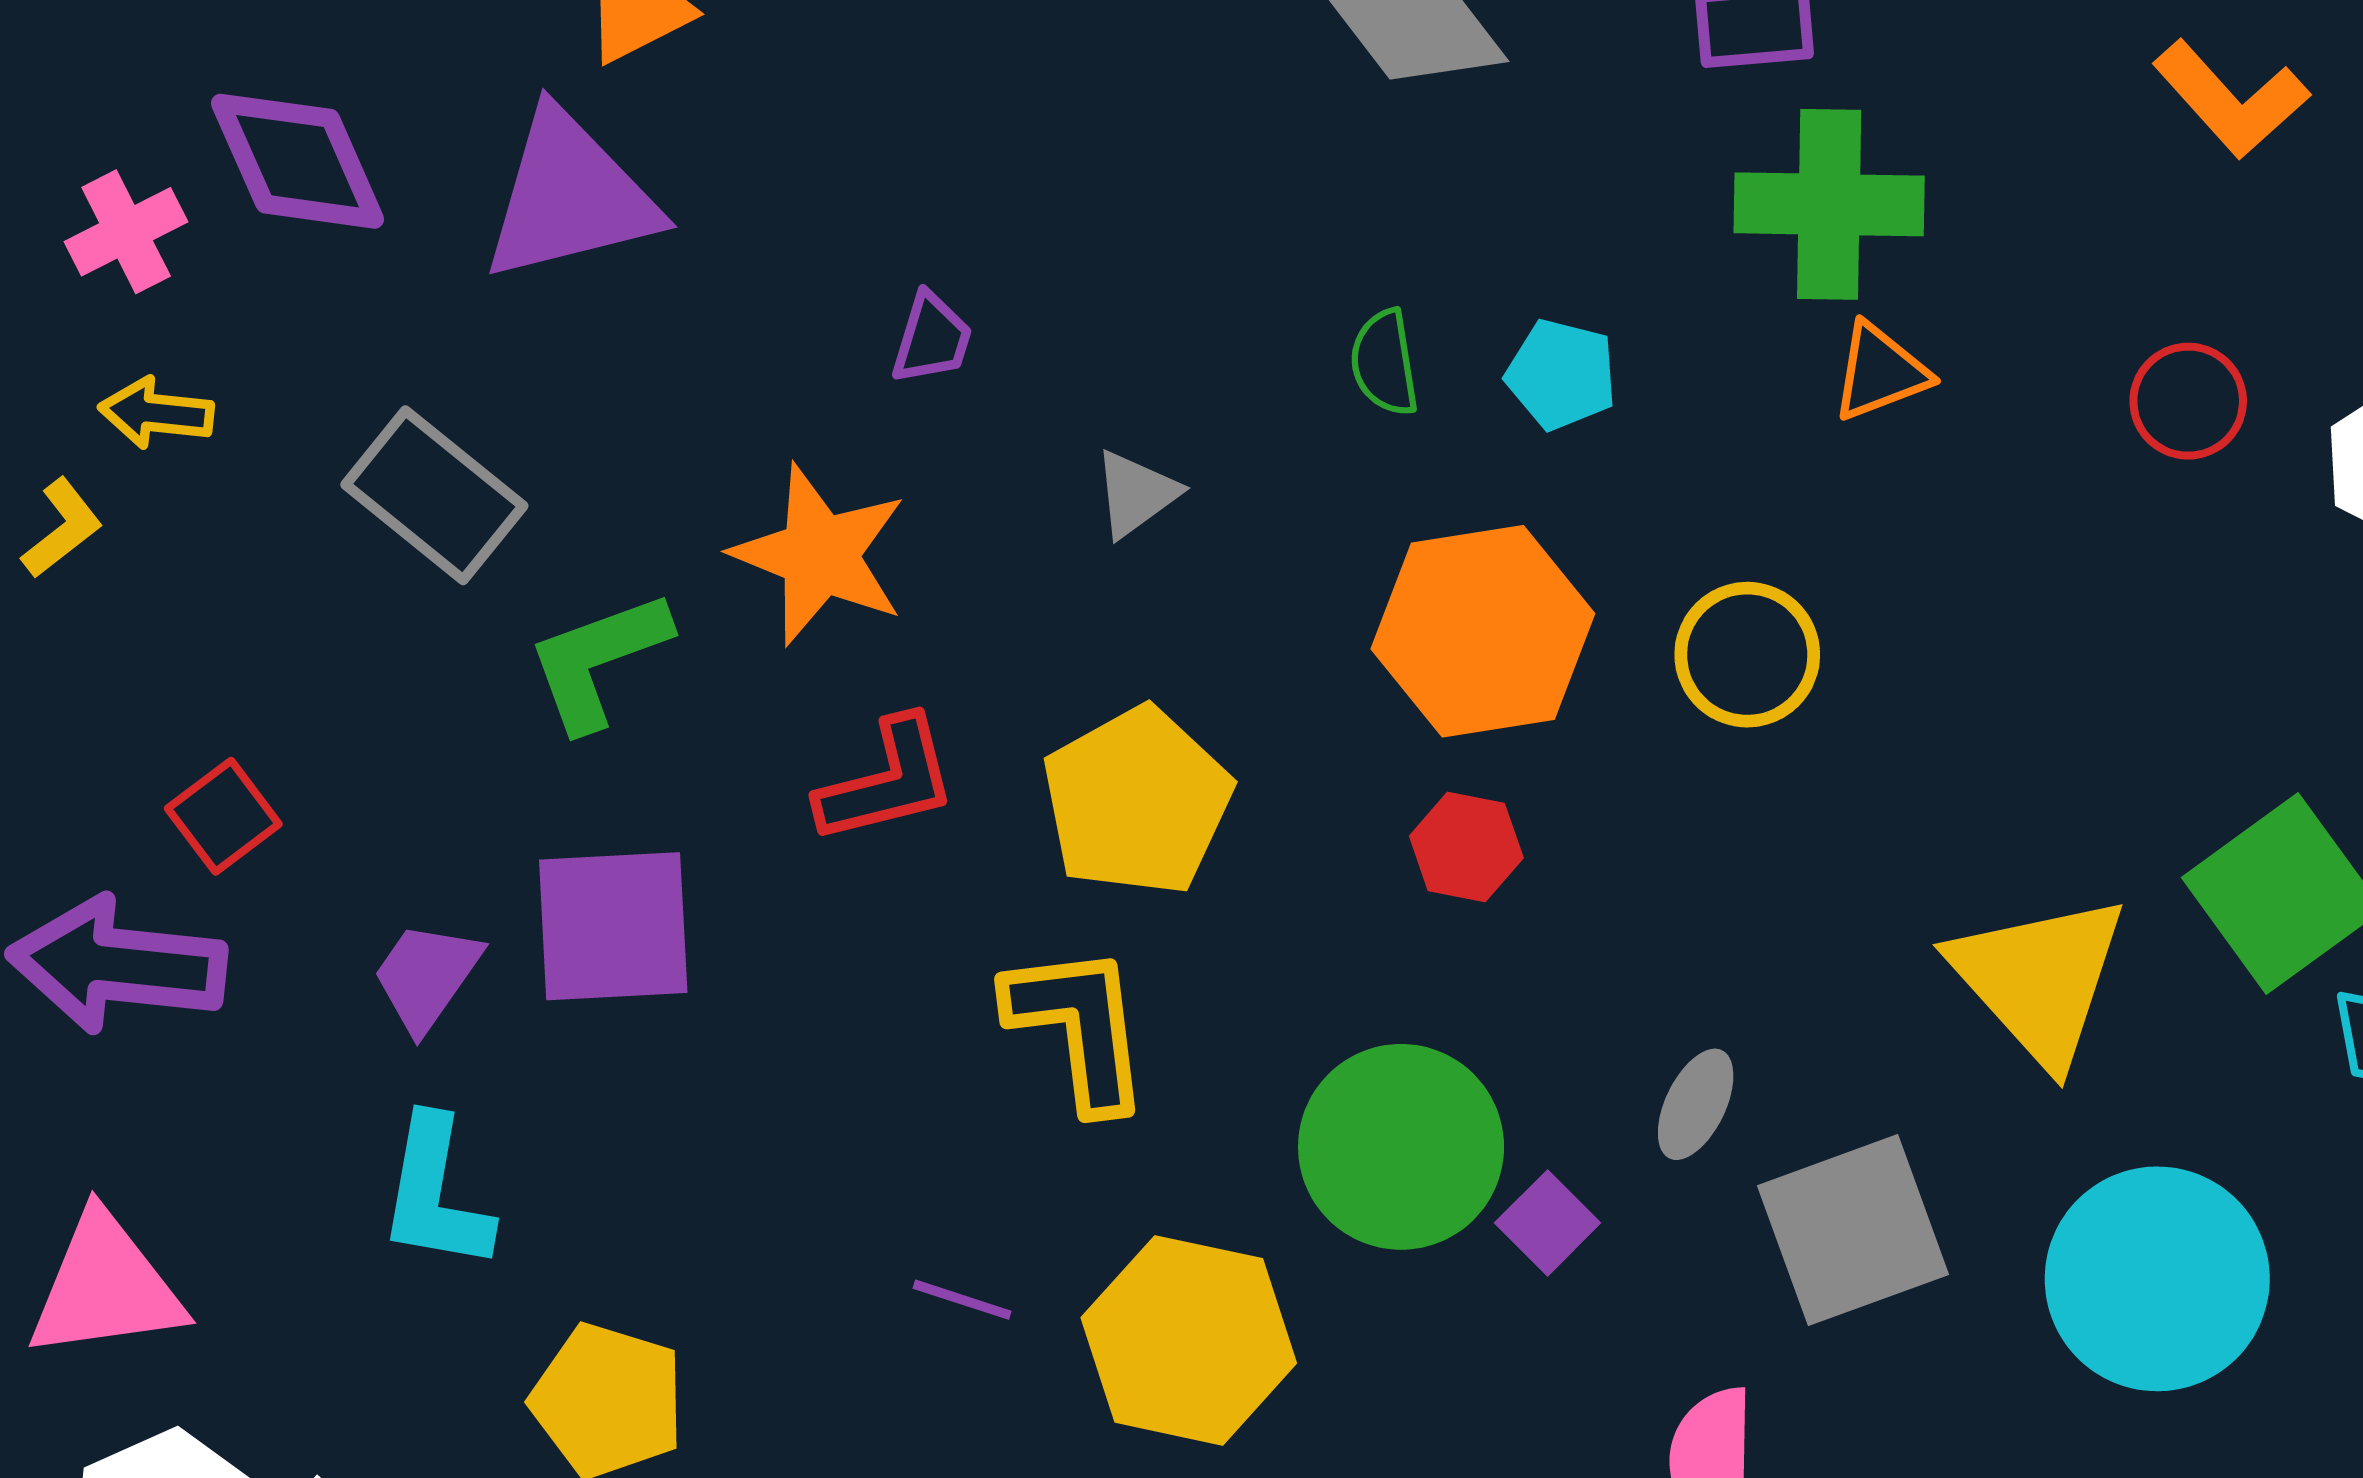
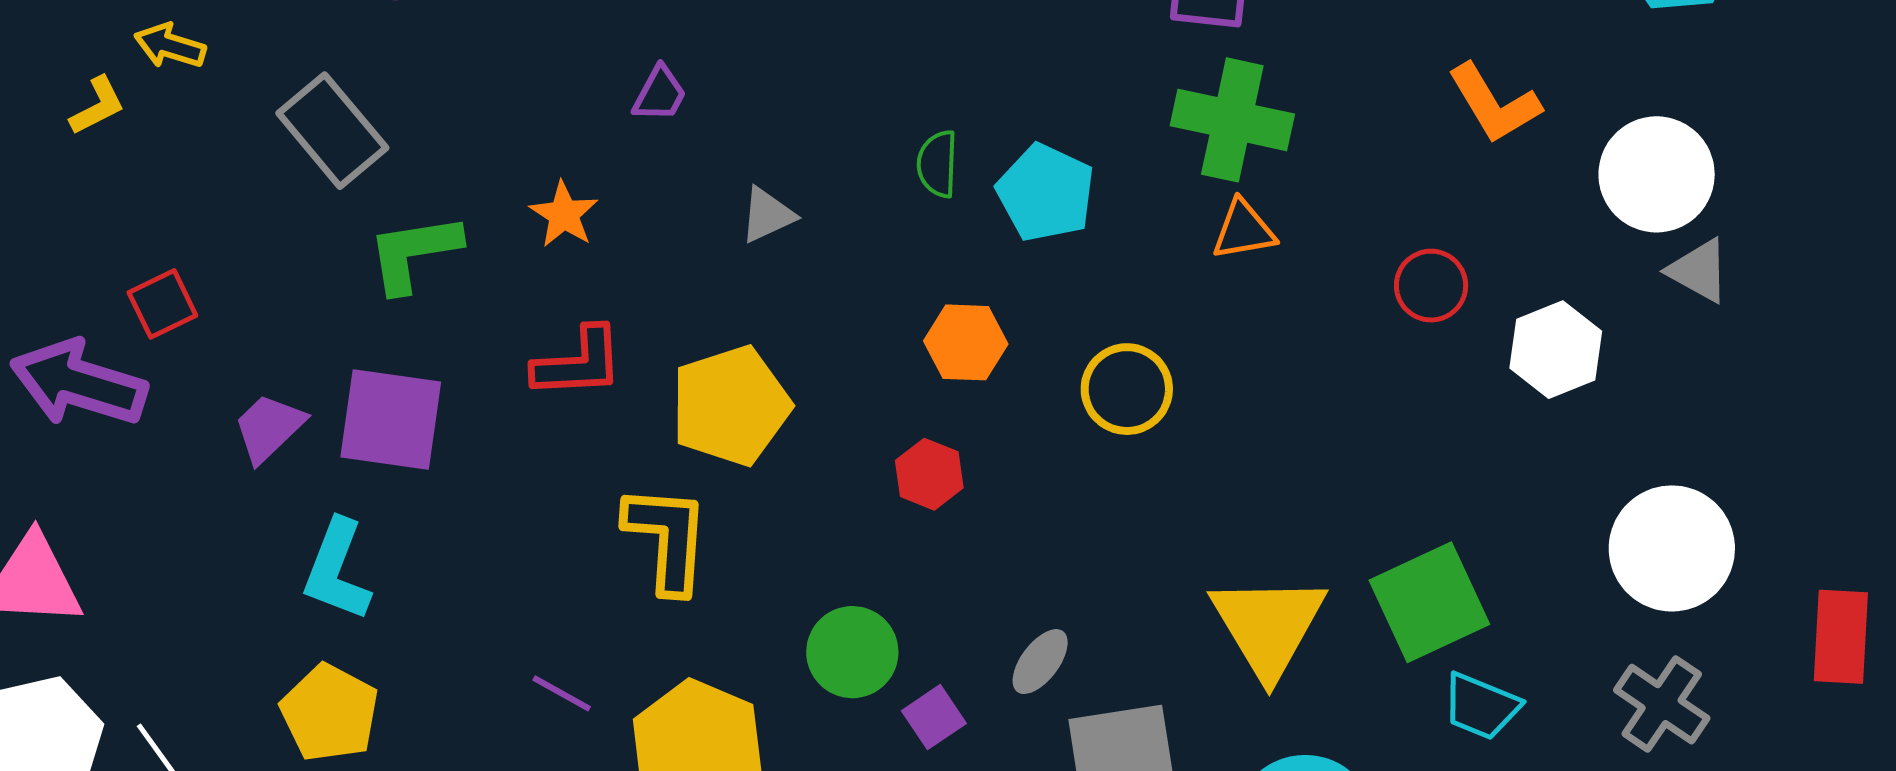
cyan pentagon: (1561, 374) -> (1046, 193), size x1.4
orange star: (820, 555) -> (564, 214), size x0.6
orange hexagon: (1483, 631) -> (966, 342), size x0.6
green circle: (1401, 1147) -> (852, 652), size x0.7
cyan L-shape: (436, 1194) -> (337, 570), moved

